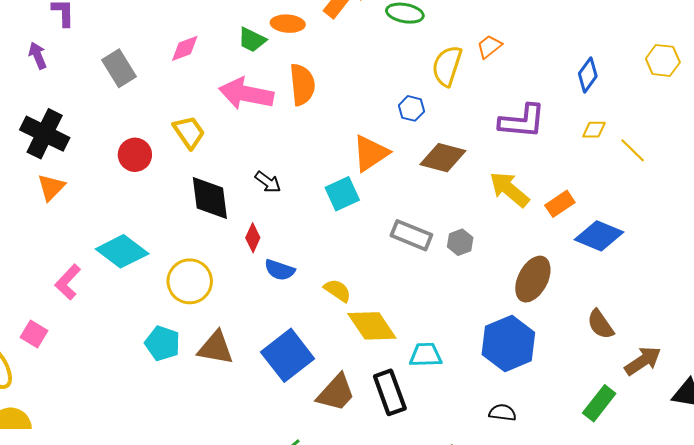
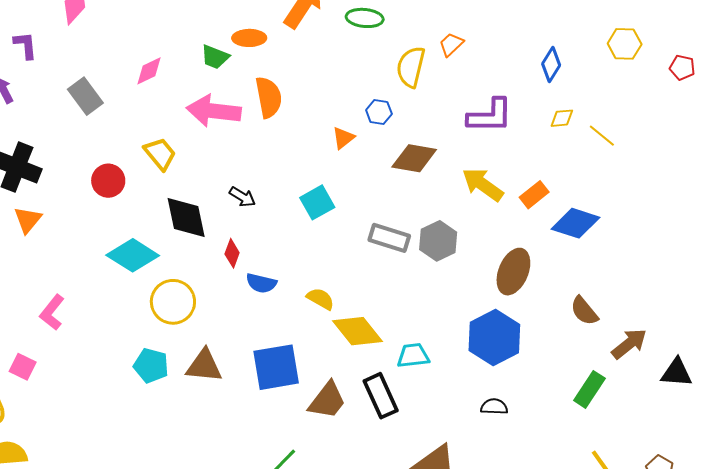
orange triangle: (370, 153) -> (343, 138), moved, size x0.6
gray hexagon: (460, 242) -> (438, 241), size x1.5
cyan diamond: (122, 251) -> (133, 255), moved
blue square: (288, 355) -> (276, 367), turned 33

